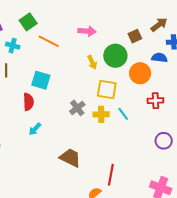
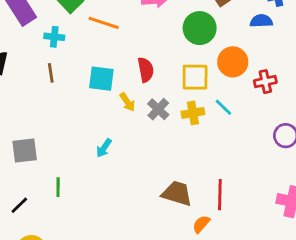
yellow arrow: (92, 62) -> (127, 102), moved
orange circle: (140, 73) -> (233, 62), moved
red semicircle: (28, 102) -> (146, 70), moved
brown trapezoid: (70, 158) -> (177, 193), moved

